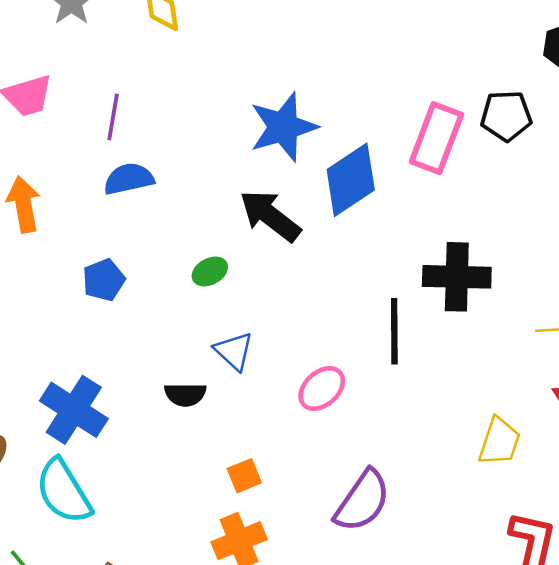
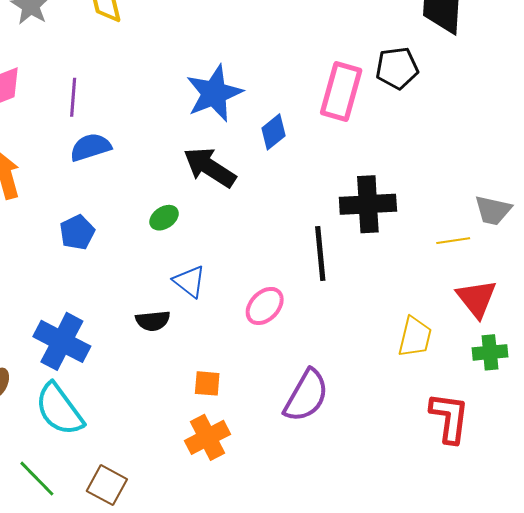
blue diamond: (351, 180) -> (273, 132), size x0.6
orange square: (244, 476) -> (207, 383), turned 32

